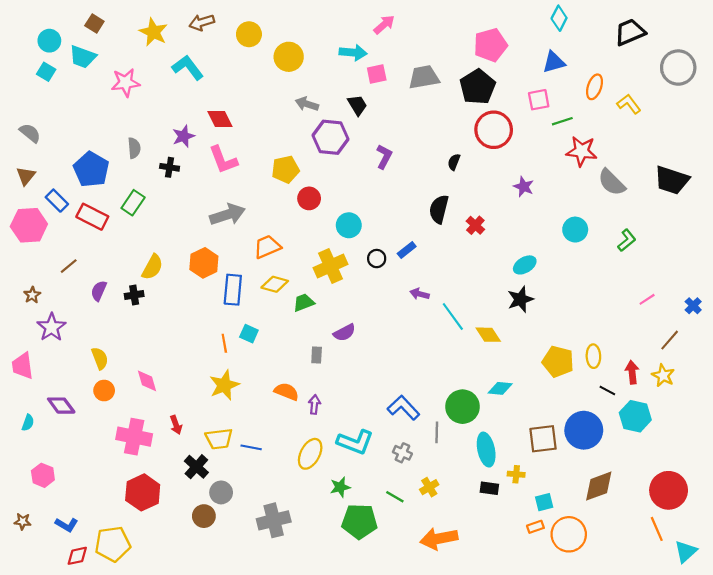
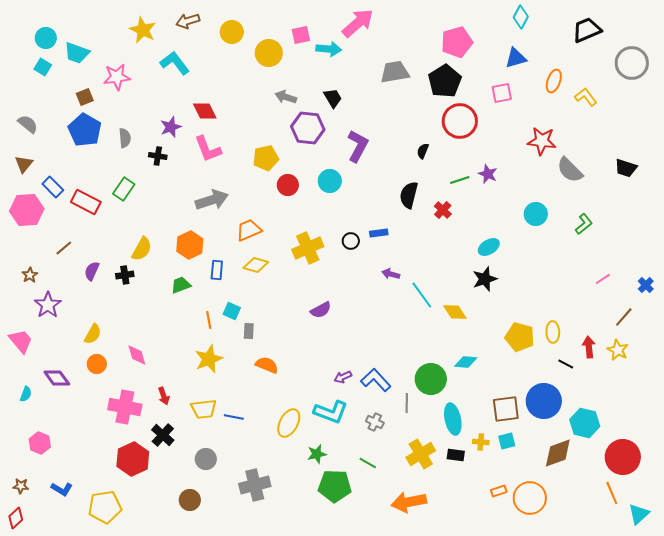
brown square: (94, 24) -> (85, 97), moved, turned 36
pink arrow: (384, 25) -> (358, 23), size x1.6
pink square: (377, 74) -> (301, 35), moved
green line: (562, 121) -> (460, 180), moved
purple L-shape: (384, 157) -> (358, 146), size x1.4
blue pentagon: (91, 169) -> (85, 130), moved
black trapezoid: (672, 180) -> (626, 168), size x0.7
cyan circle: (349, 225) -> (330, 181), moved
blue rectangle: (407, 250) -> (379, 233), turned 30
blue rectangle: (233, 290) -> (217, 270), size x0.7
green trapezoid: (304, 303) -> (181, 285), moved
gray rectangle: (317, 355) -> (249, 331), moved
yellow semicircle: (100, 358) -> (93, 334), turned 50
pink trapezoid: (23, 366) -> (21, 341), turned 148
purple arrow: (314, 404) -> (343, 377), moved, turned -120
cyan hexagon: (635, 416) -> (585, 423), moved
black cross: (196, 467) -> (163, 435), moved
yellow cross: (429, 487) -> (421, 454), moved, size x1.6
cyan square: (544, 502) -> (507, 441), moved
brown circle: (204, 516) -> (190, 500), moved
red diamond: (77, 556) -> (16, 518), moved, turned -30

